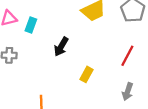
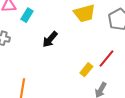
yellow rectangle: (86, 74) -> (86, 70), moved

